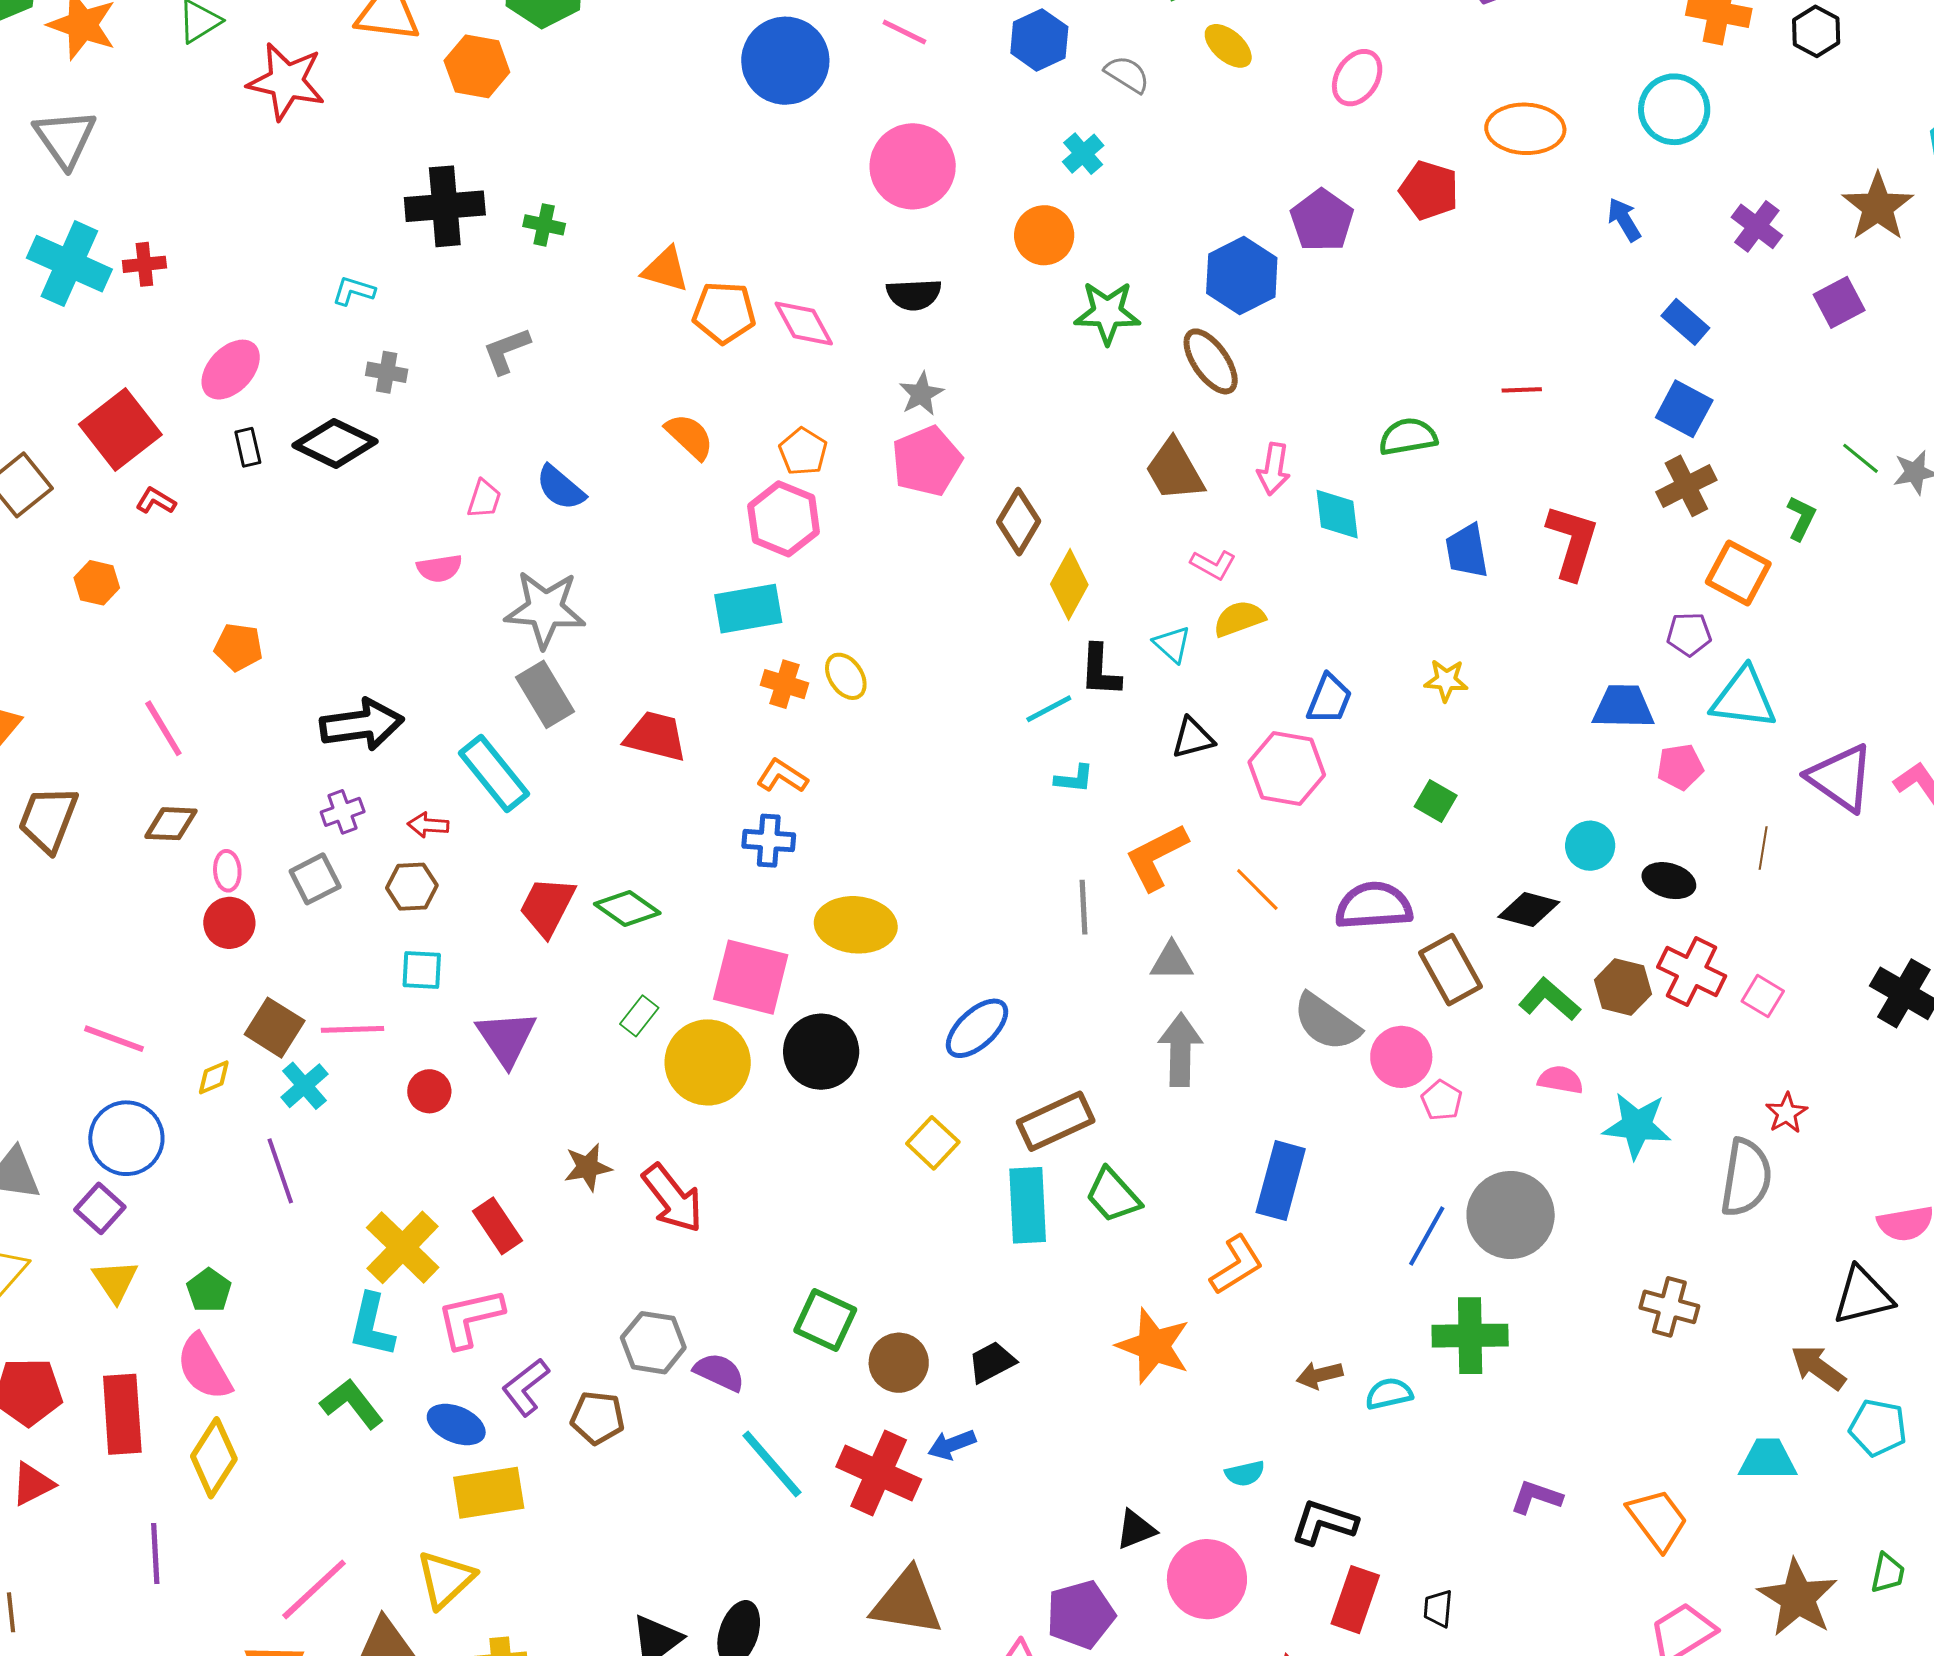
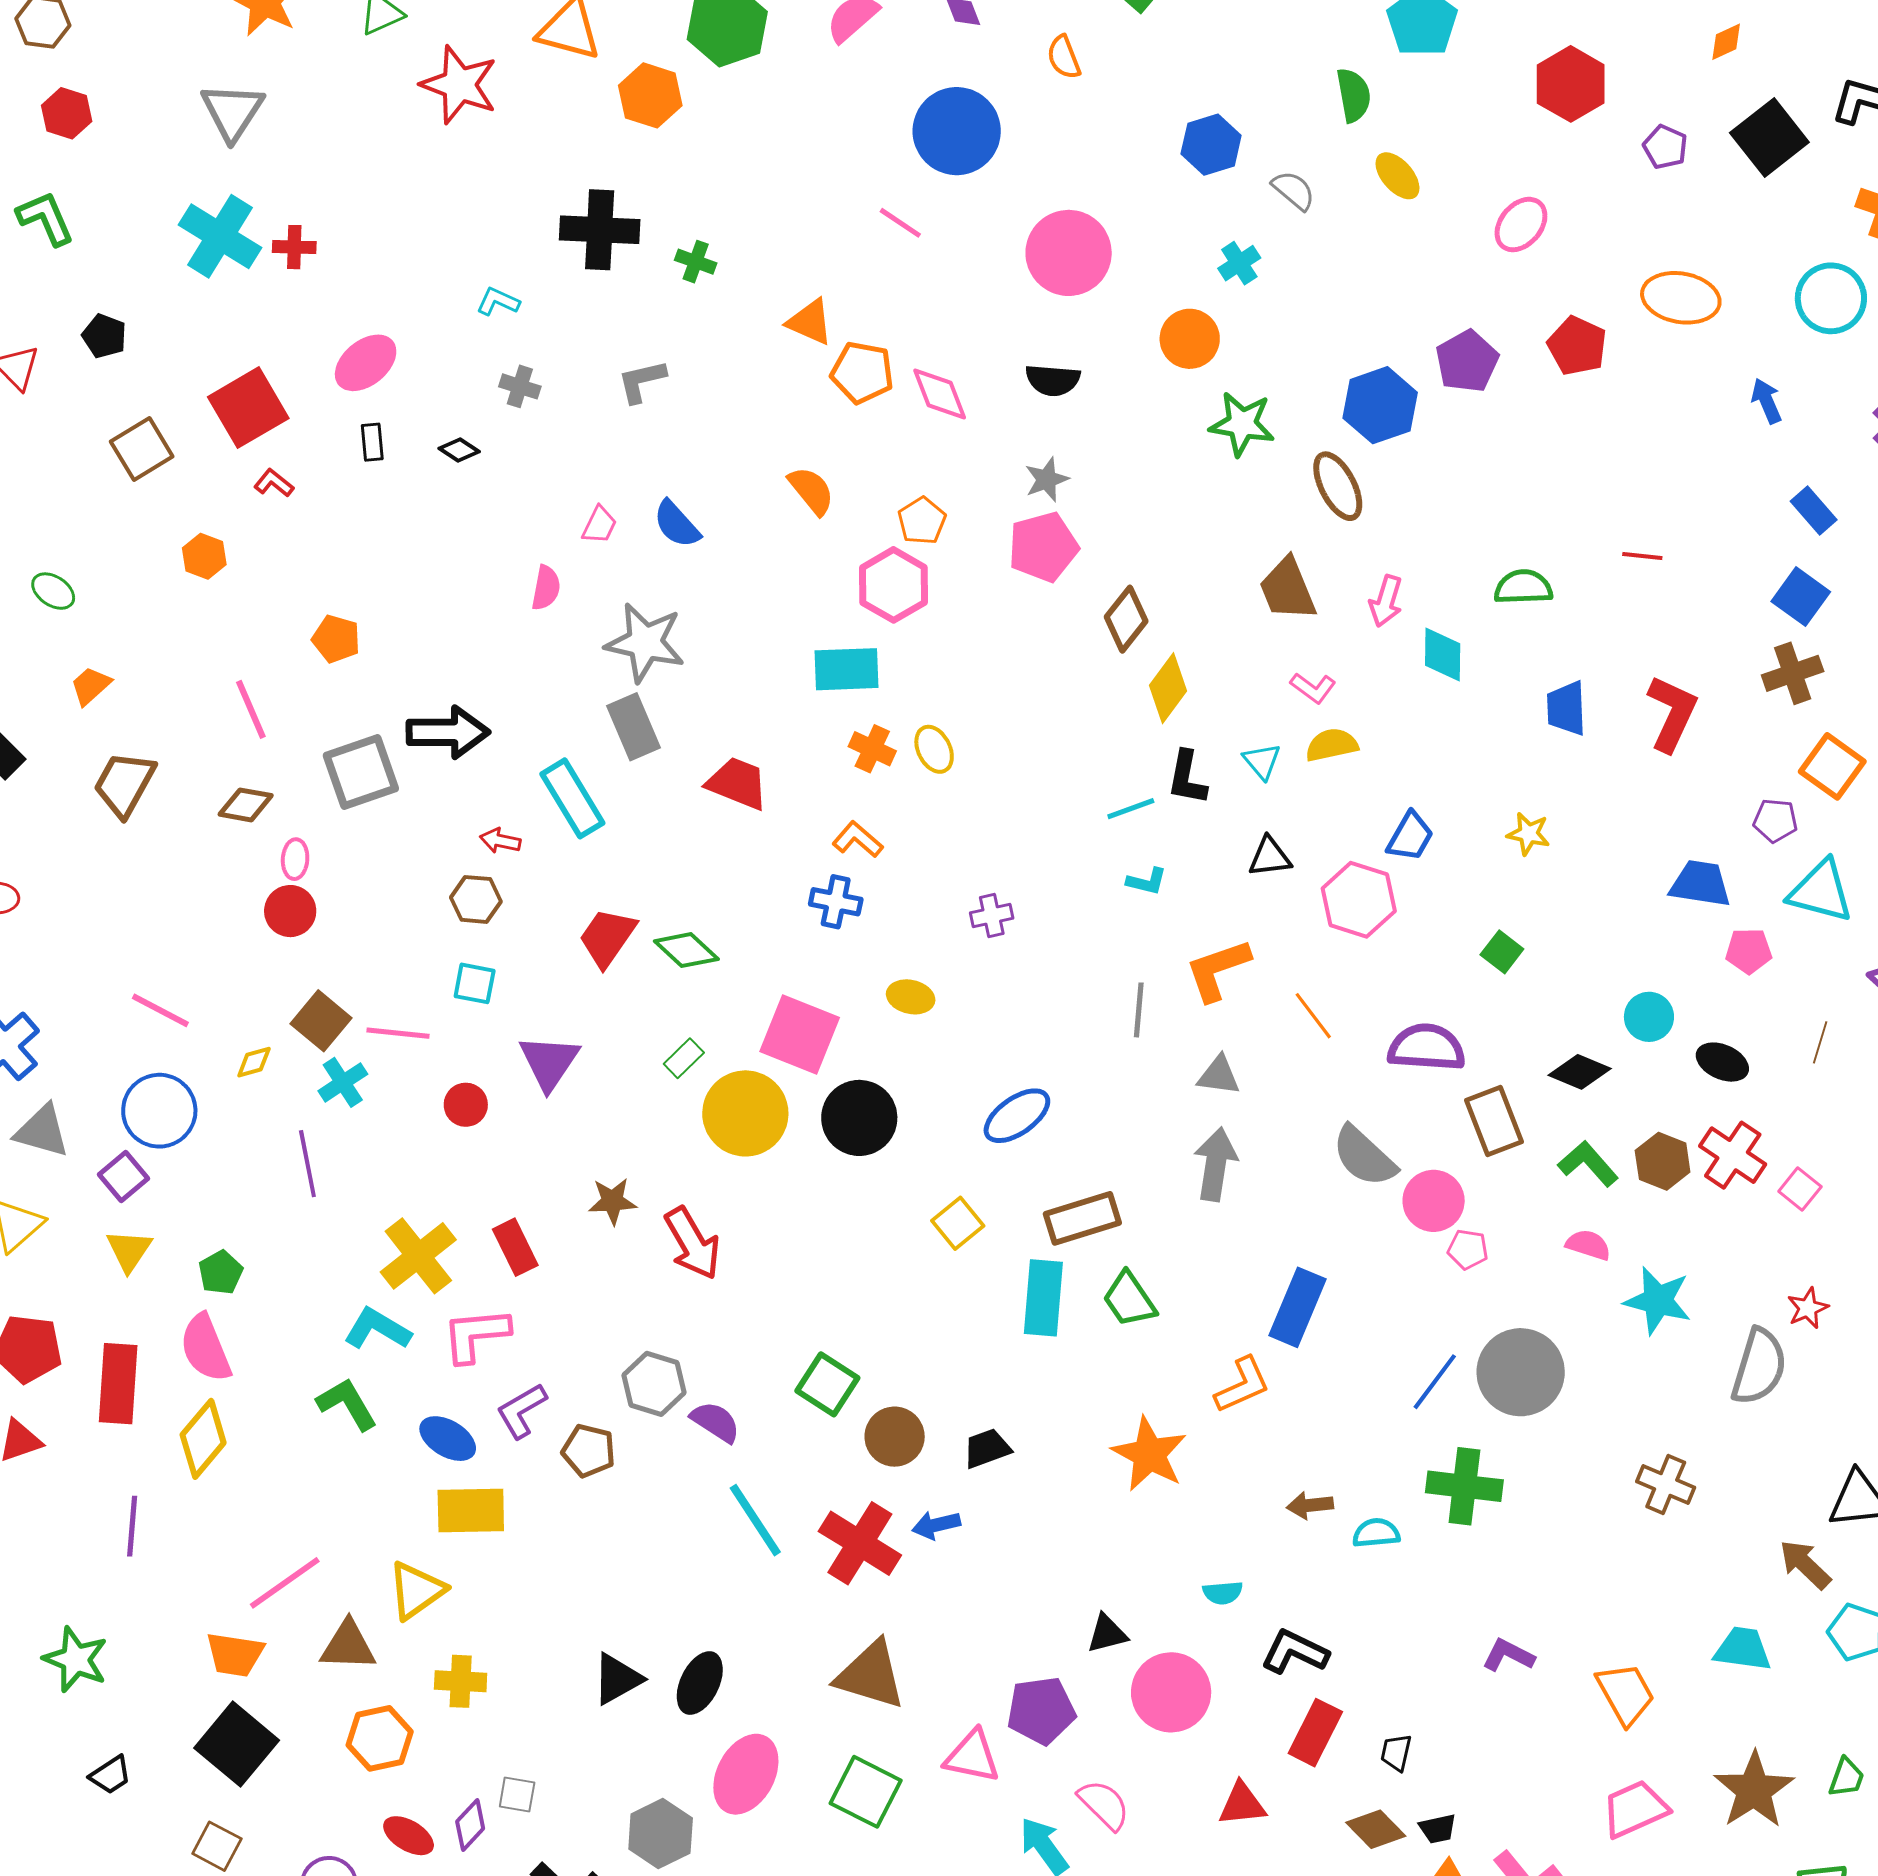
pink line: (904, 32) -> (900, 223), moved
black diamond: (335, 443) -> (459, 450), size x0.5
pink semicircle: (440, 568) -> (546, 588), turned -78
purple cross: (343, 812) -> (992, 915), moved
gray square: (315, 879) -> (361, 772), moved, size x1.5
yellow ellipse: (856, 925) -> (911, 997), size x0.6
pink pentagon: (1442, 1100) -> (1468, 1249), turned -30
cyan L-shape: (372, 1325) -> (377, 1329), turned 100

